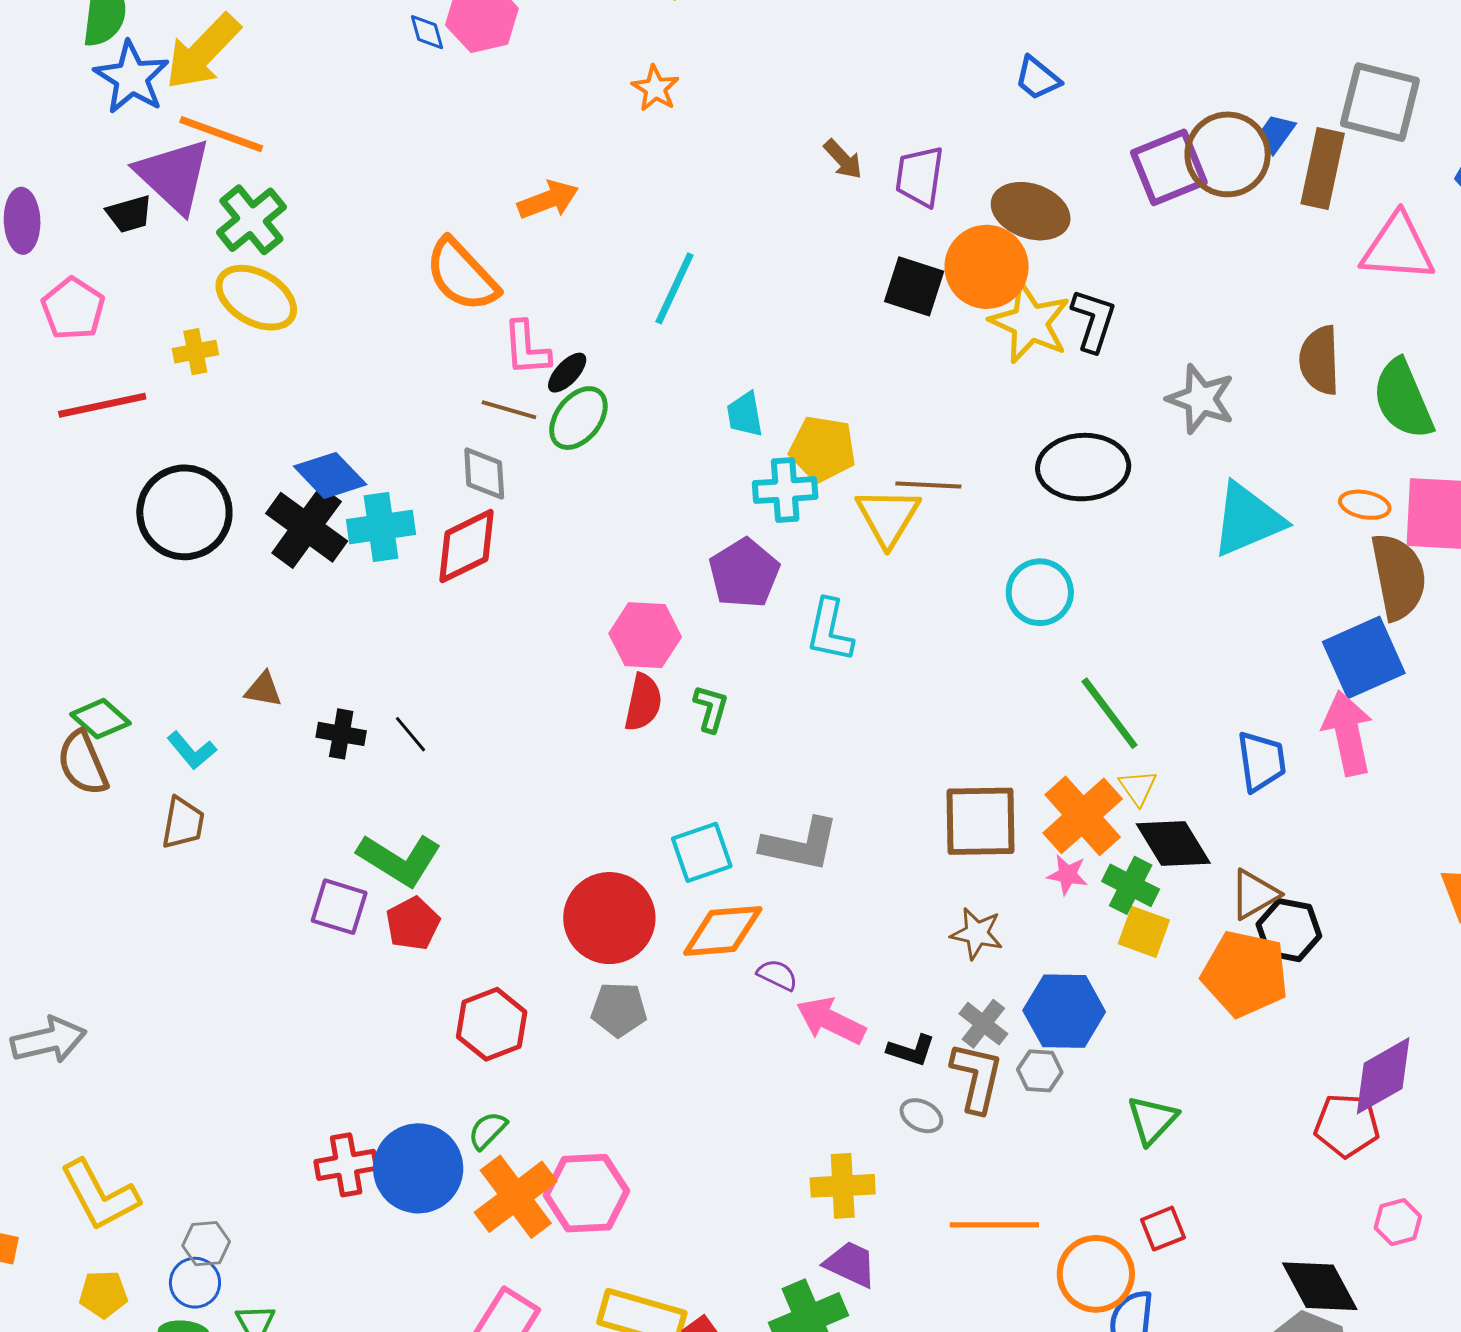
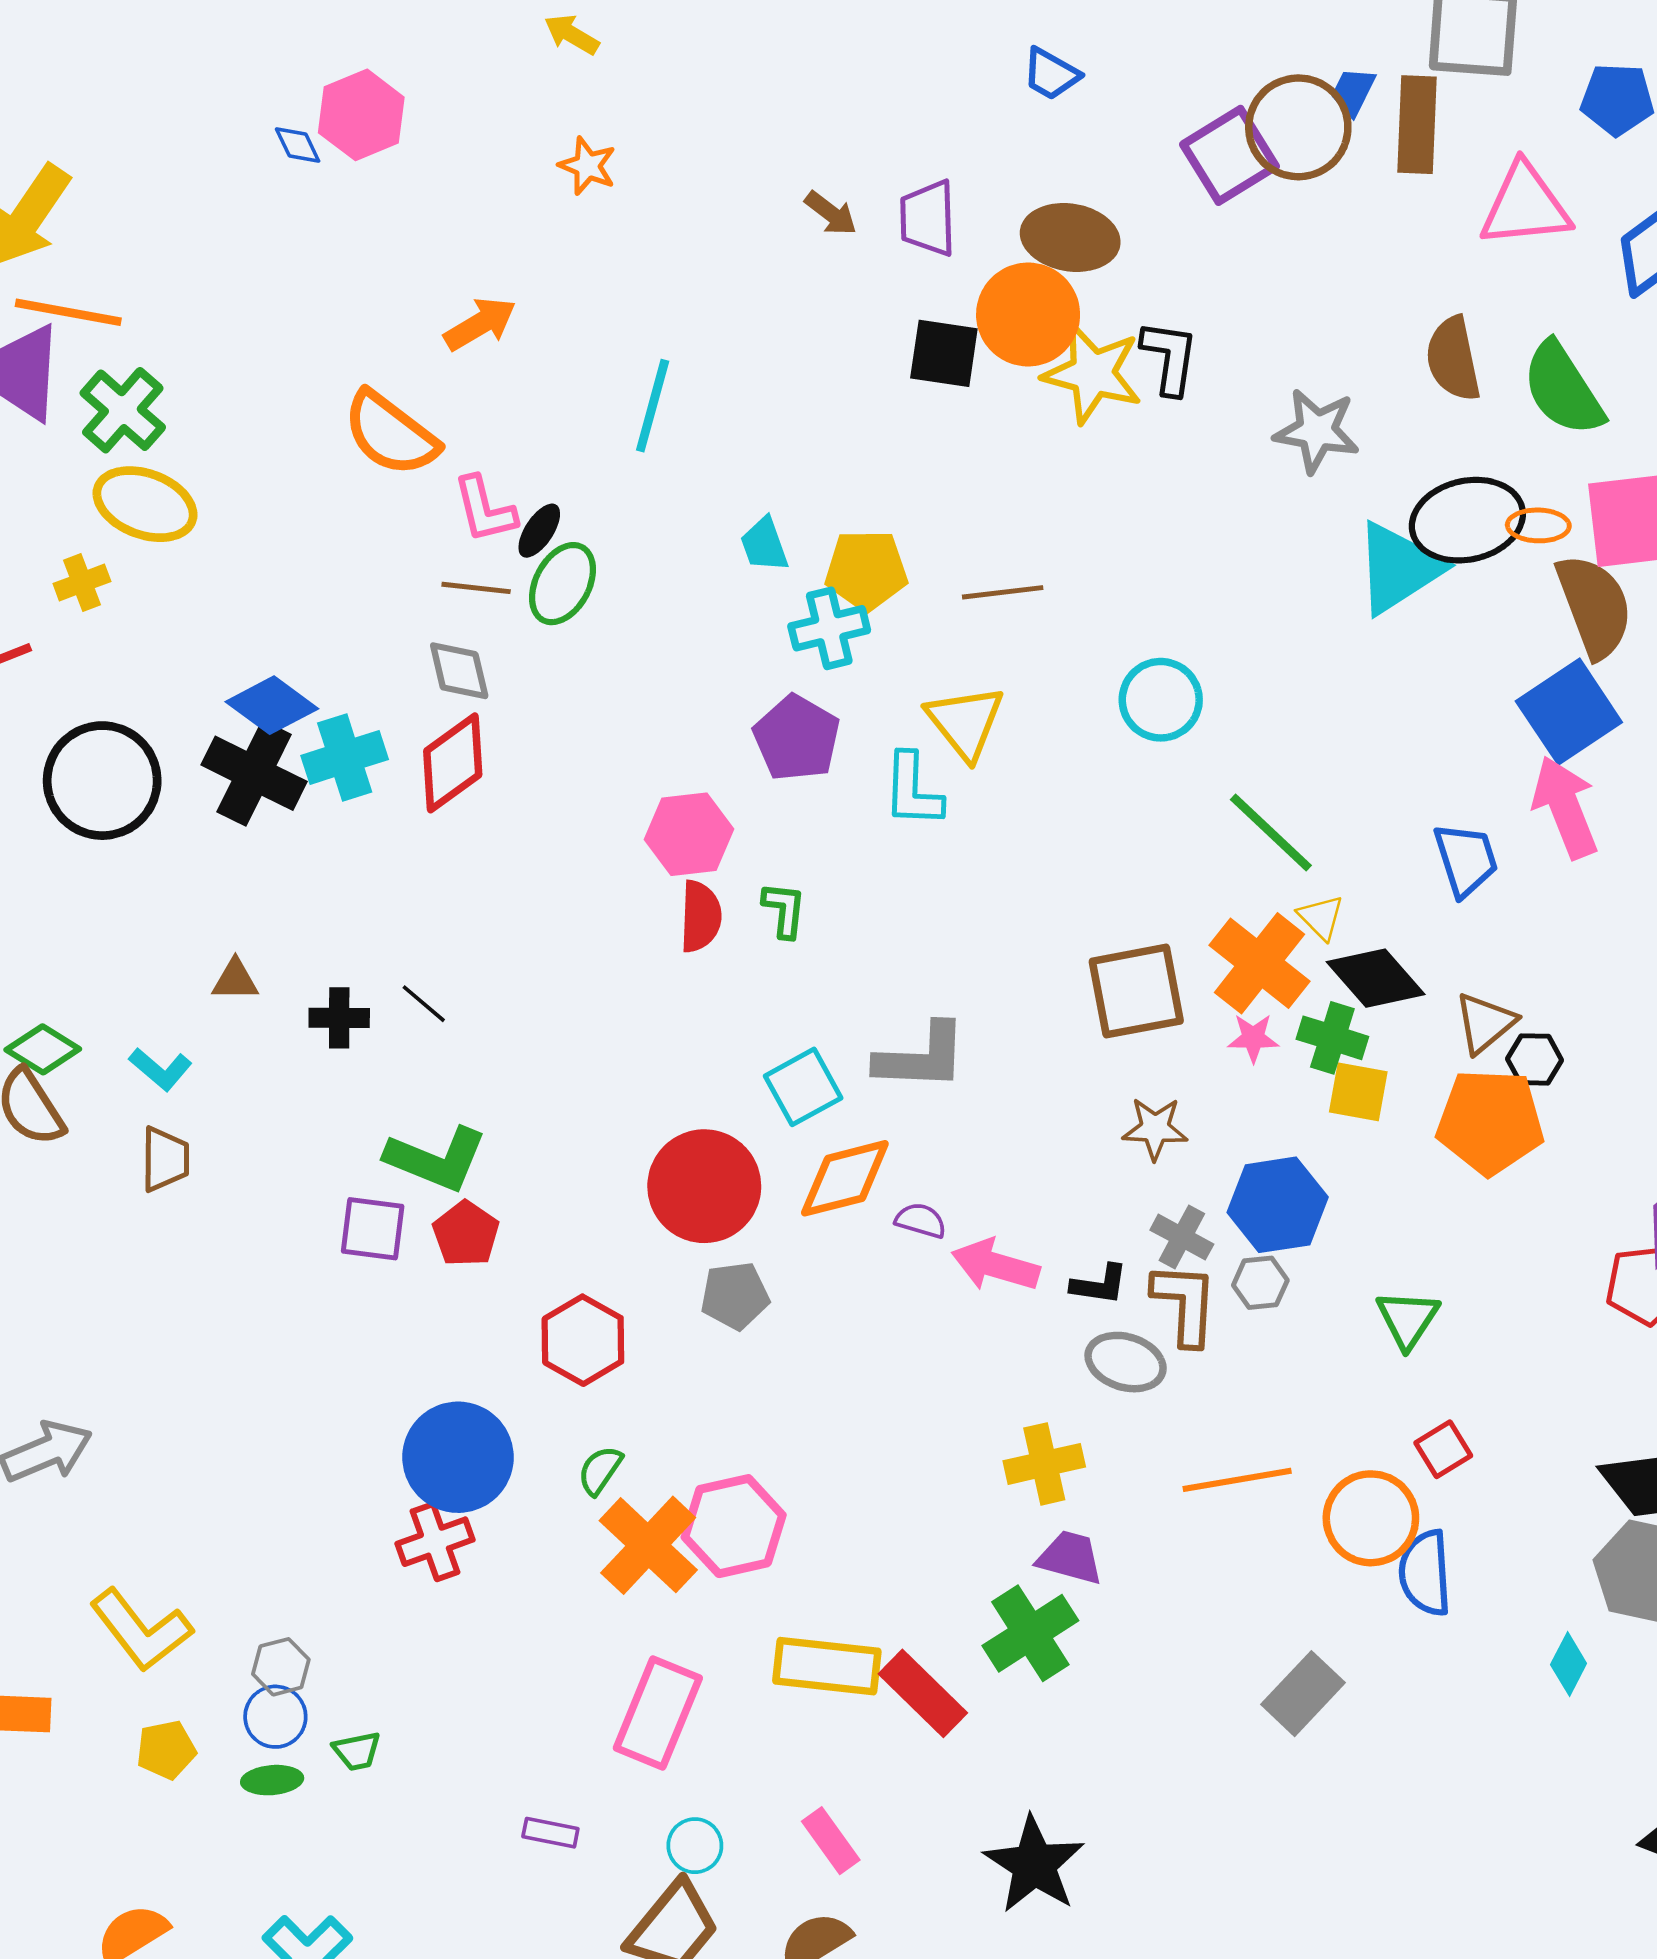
black ellipse: (1083, 467) -> (1467, 520), moved
yellow triangle: (888, 517) -> (965, 722), moved
black hexagon: (1289, 930) -> (1534, 1059), size x0.7
gray ellipse: (921, 1116) -> (1126, 1362), size x1.5
blue circle: (418, 1168) -> (458, 1457), moved

